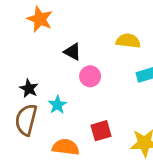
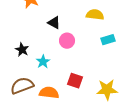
brown semicircle: (26, 120) -> (22, 86), moved, turned 55
red square: (101, 131) -> (75, 81), turned 35

